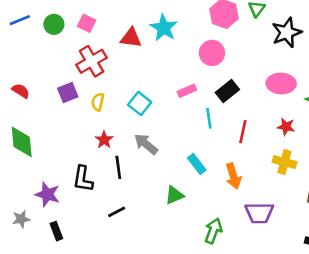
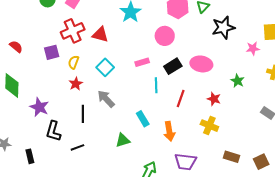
red triangle: (131, 38) -> (100, 34), moved
pink ellipse: (281, 83) -> (201, 64), moved
red star: (104, 140) -> (76, 84), moved
black L-shape: (83, 179) -> (53, 131), moved
purple star: (47, 194) -> (39, 107), moved

